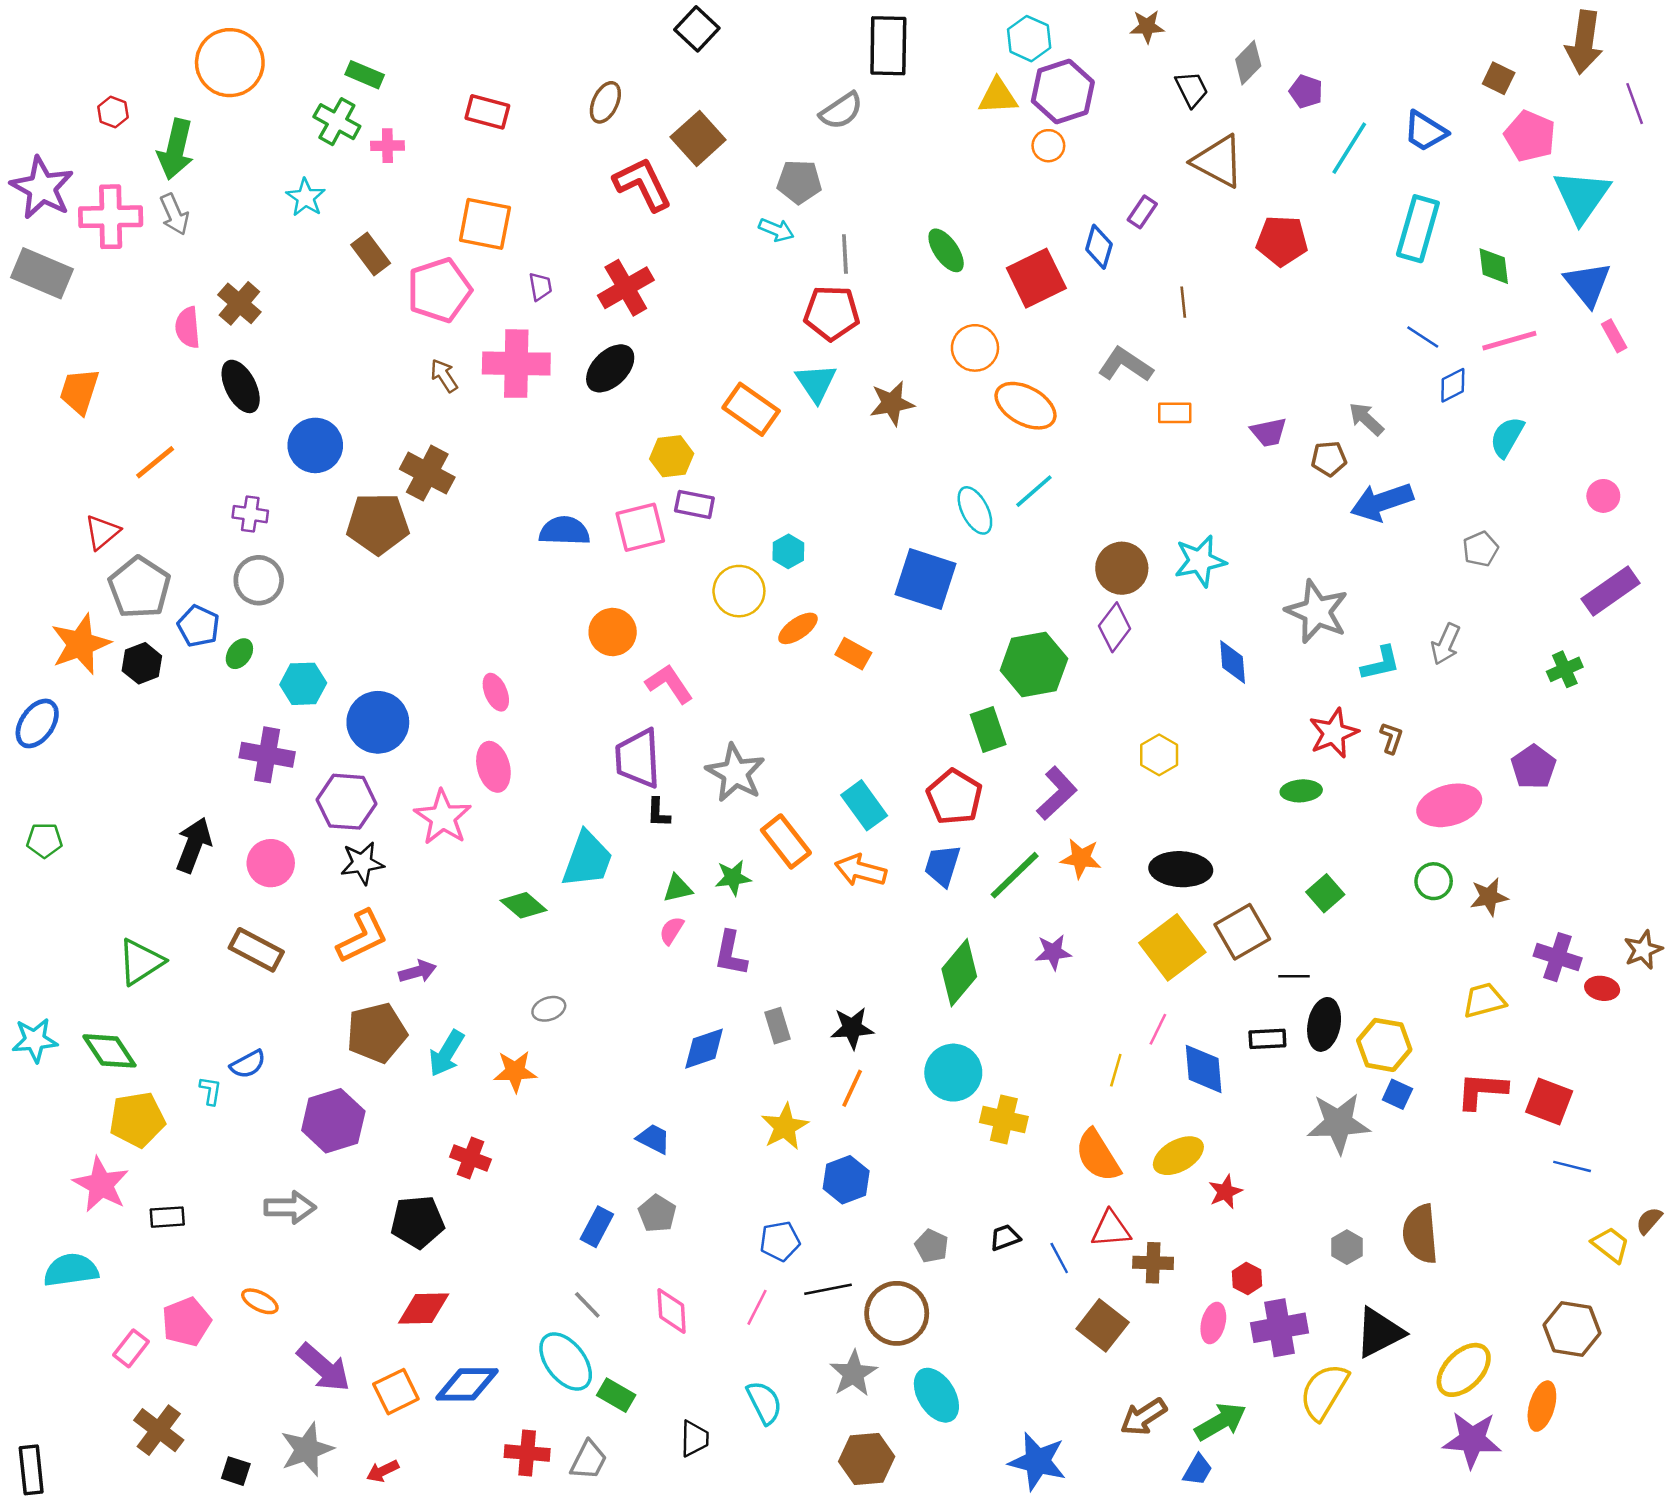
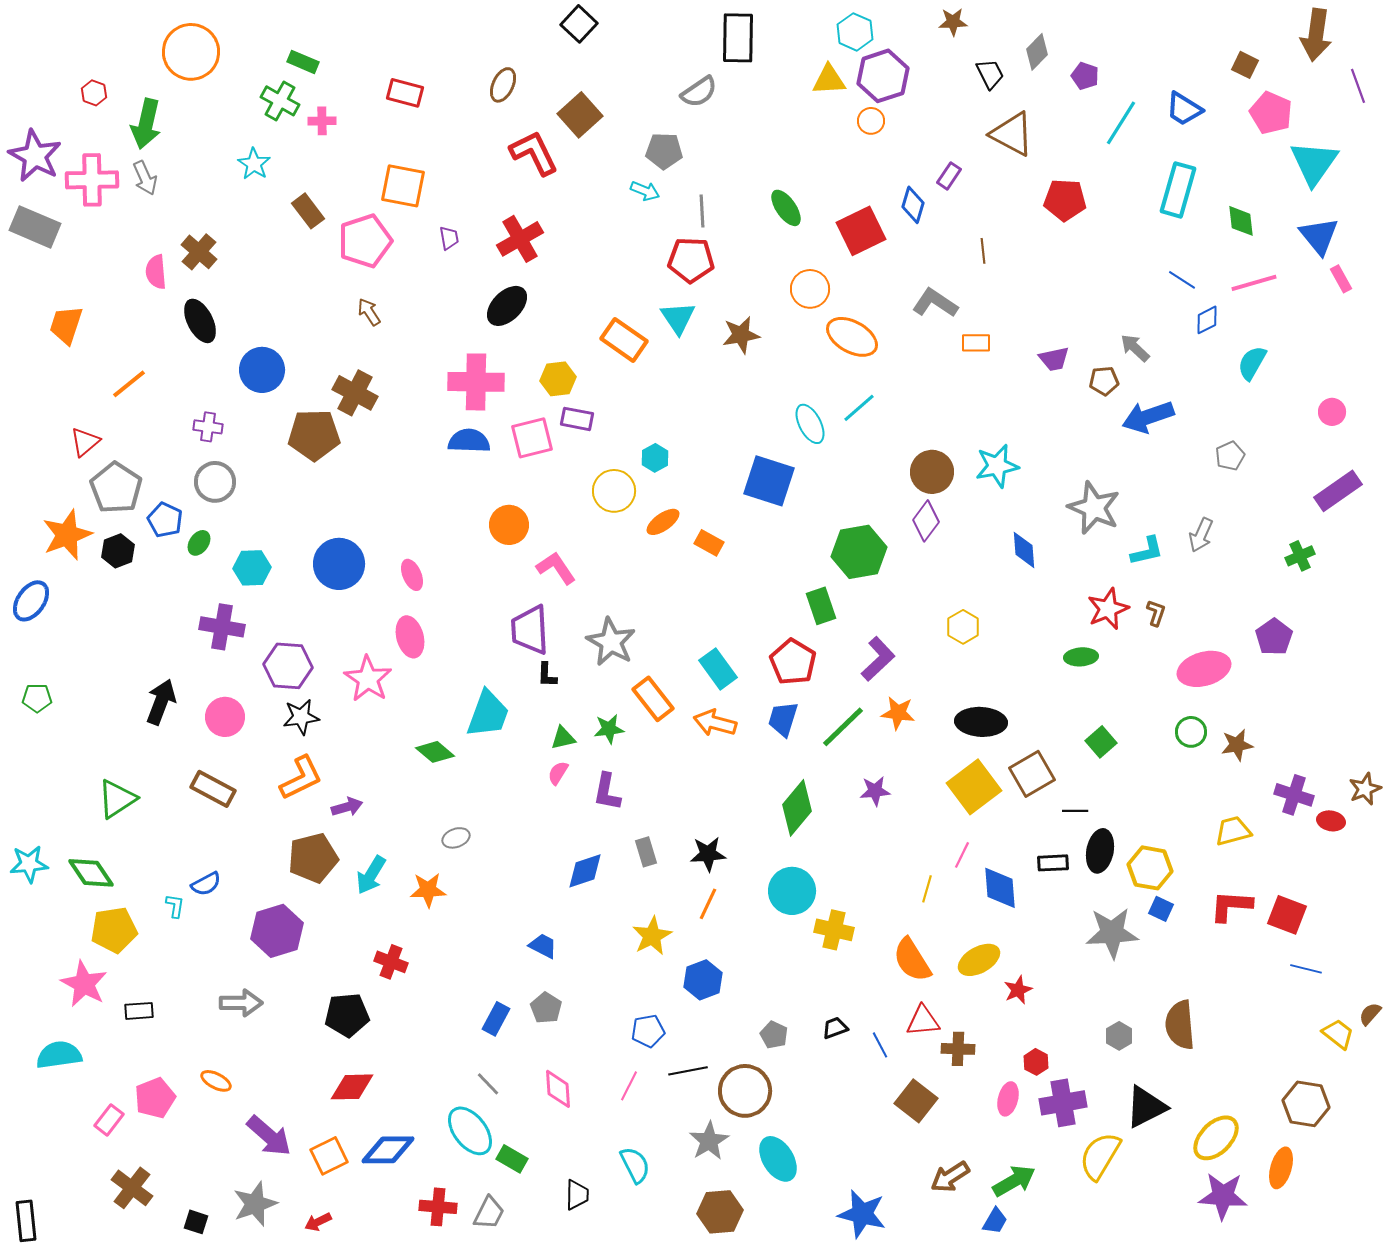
pink cross: (516, 364) -> (476, 382), moved
blue circle: (378, 722) -> (339, 564), moved

